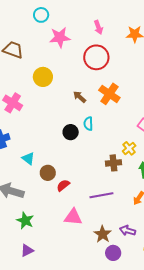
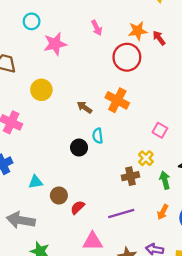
red circle: (96, 57) -> (127, 57), moved
cyan triangle: (28, 158) -> (36, 182), turned -40

